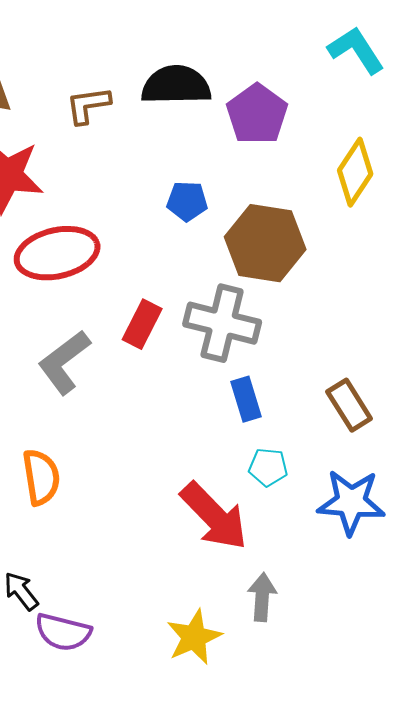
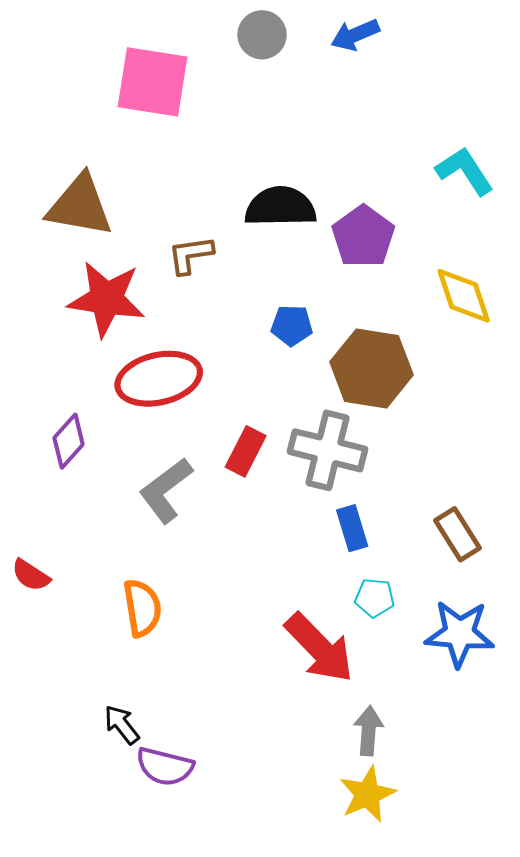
brown L-shape: (88, 105) -> (190, 255), moved
yellow diamond: (355, 172) -> (464, 296), turned -52
yellow star: (194, 637) -> (367, 794), moved

